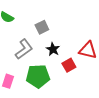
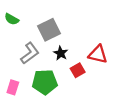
gray square: (42, 27) -> (49, 30), size x1.5

